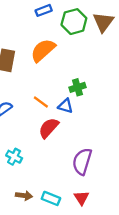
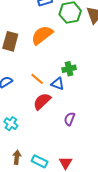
purple semicircle: (82, 161) -> (70, 119), moved, size x0.6
brown arrow: (24, 196) -> (17, 157), turned -96

